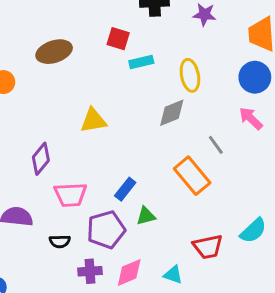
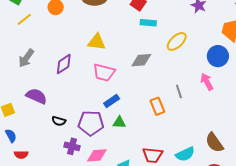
yellow ellipse: (190, 75) -> (177, 41), turned 40
gray diamond: (172, 113) -> (141, 60), moved
yellow triangle: (93, 121) -> (97, 42), moved
orange rectangle: (192, 176) -> (157, 106), size x0.7
pink trapezoid: (70, 195) -> (104, 72), moved

